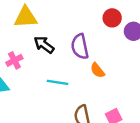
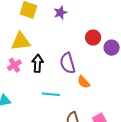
black arrow: (44, 45) -> (38, 63), turned 60
pink cross: (14, 60) -> (14, 65), moved

